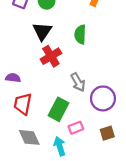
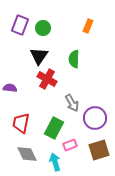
red cross: (51, 56) -> (47, 79), turned -30
purple semicircle: (13, 78) -> (10, 88), moved
brown square: (107, 133) -> (99, 150), size x1.5

